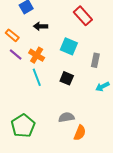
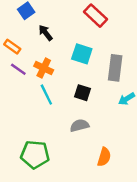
black arrow: (41, 26) -> (46, 33), turned 56
gray rectangle: (95, 60) -> (115, 68), size x1.5
gray semicircle: (66, 117) -> (79, 126), moved
green pentagon: (23, 126) -> (35, 155), turned -30

